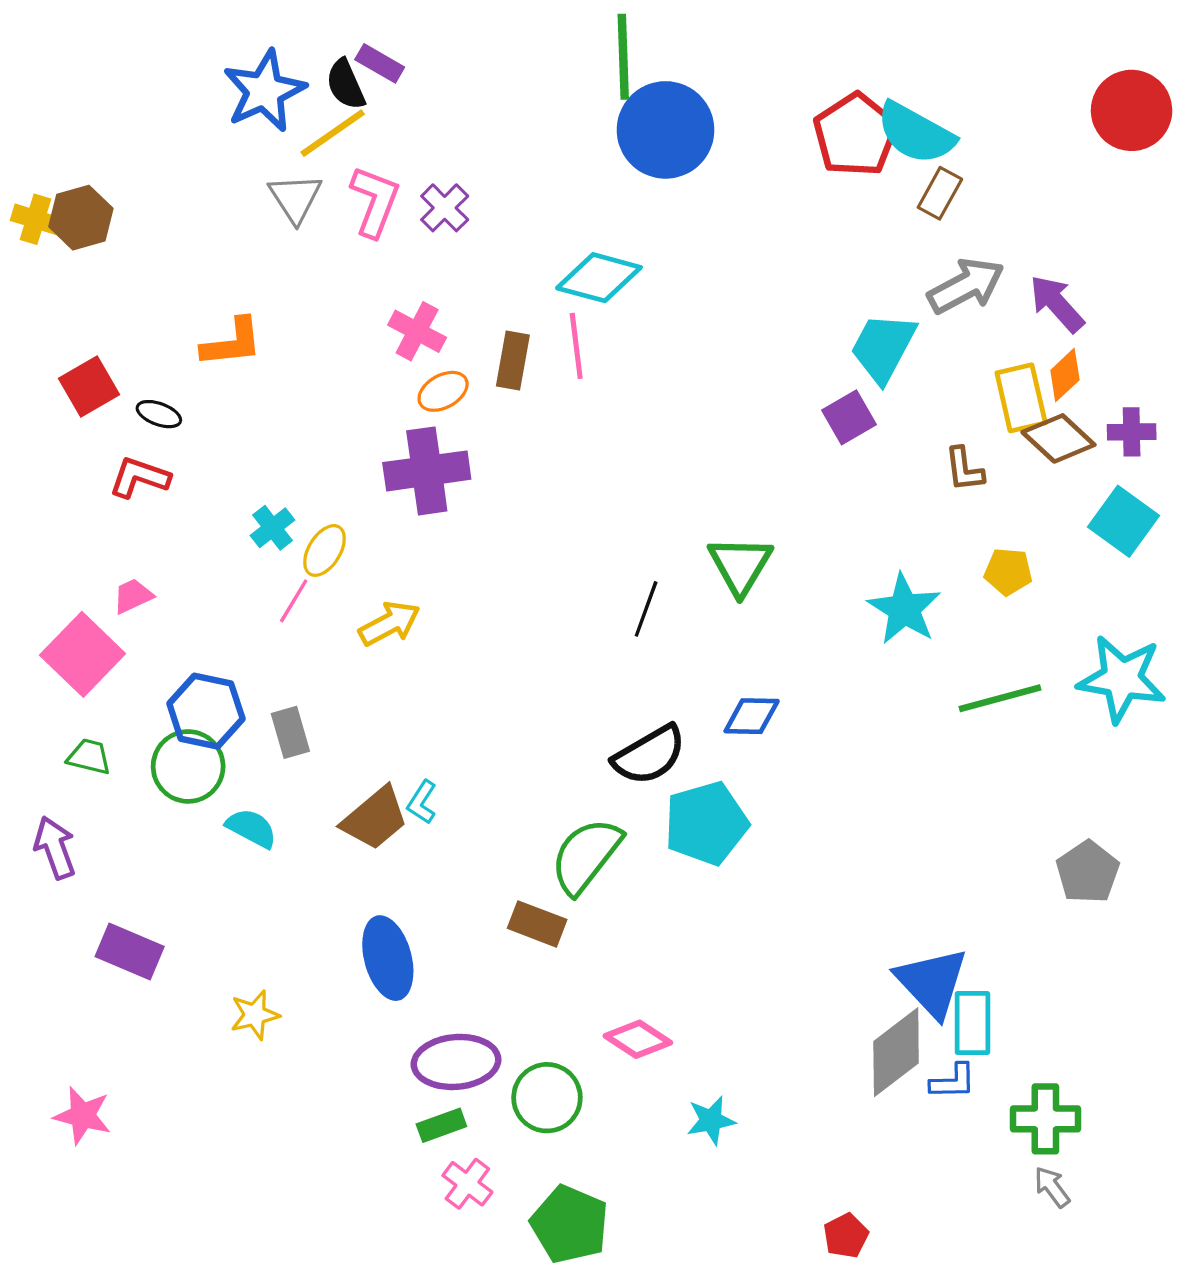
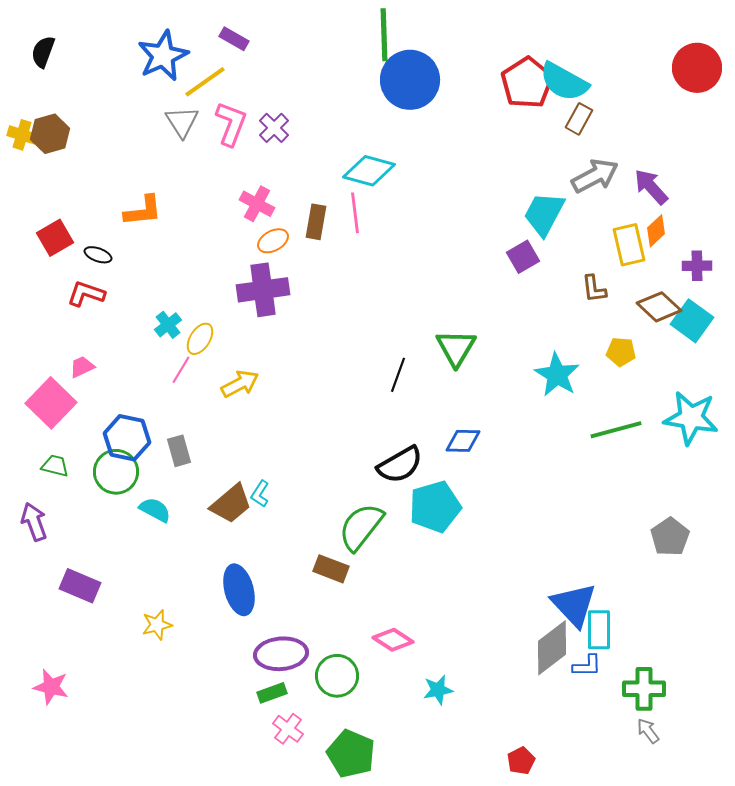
black semicircle: (346, 84) -> (43, 52), moved, turned 44
brown diamond: (1058, 438) -> (659, 307), moved

